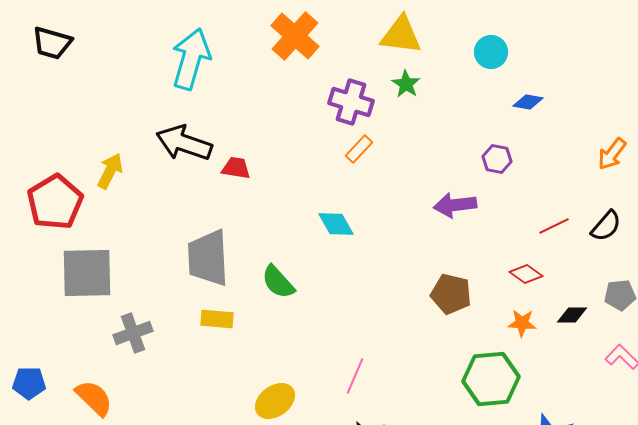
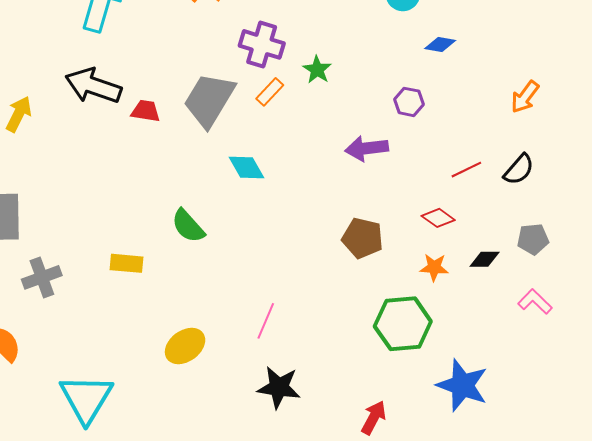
green star: (406, 84) -> (317, 70), moved
gray trapezoid: (208, 258) -> (209, 100), moved, turned 34

